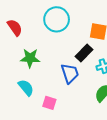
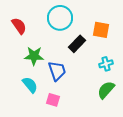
black rectangle: (84, 53) -> (77, 44), moved
blue trapezoid: (70, 73) -> (57, 71), moved

